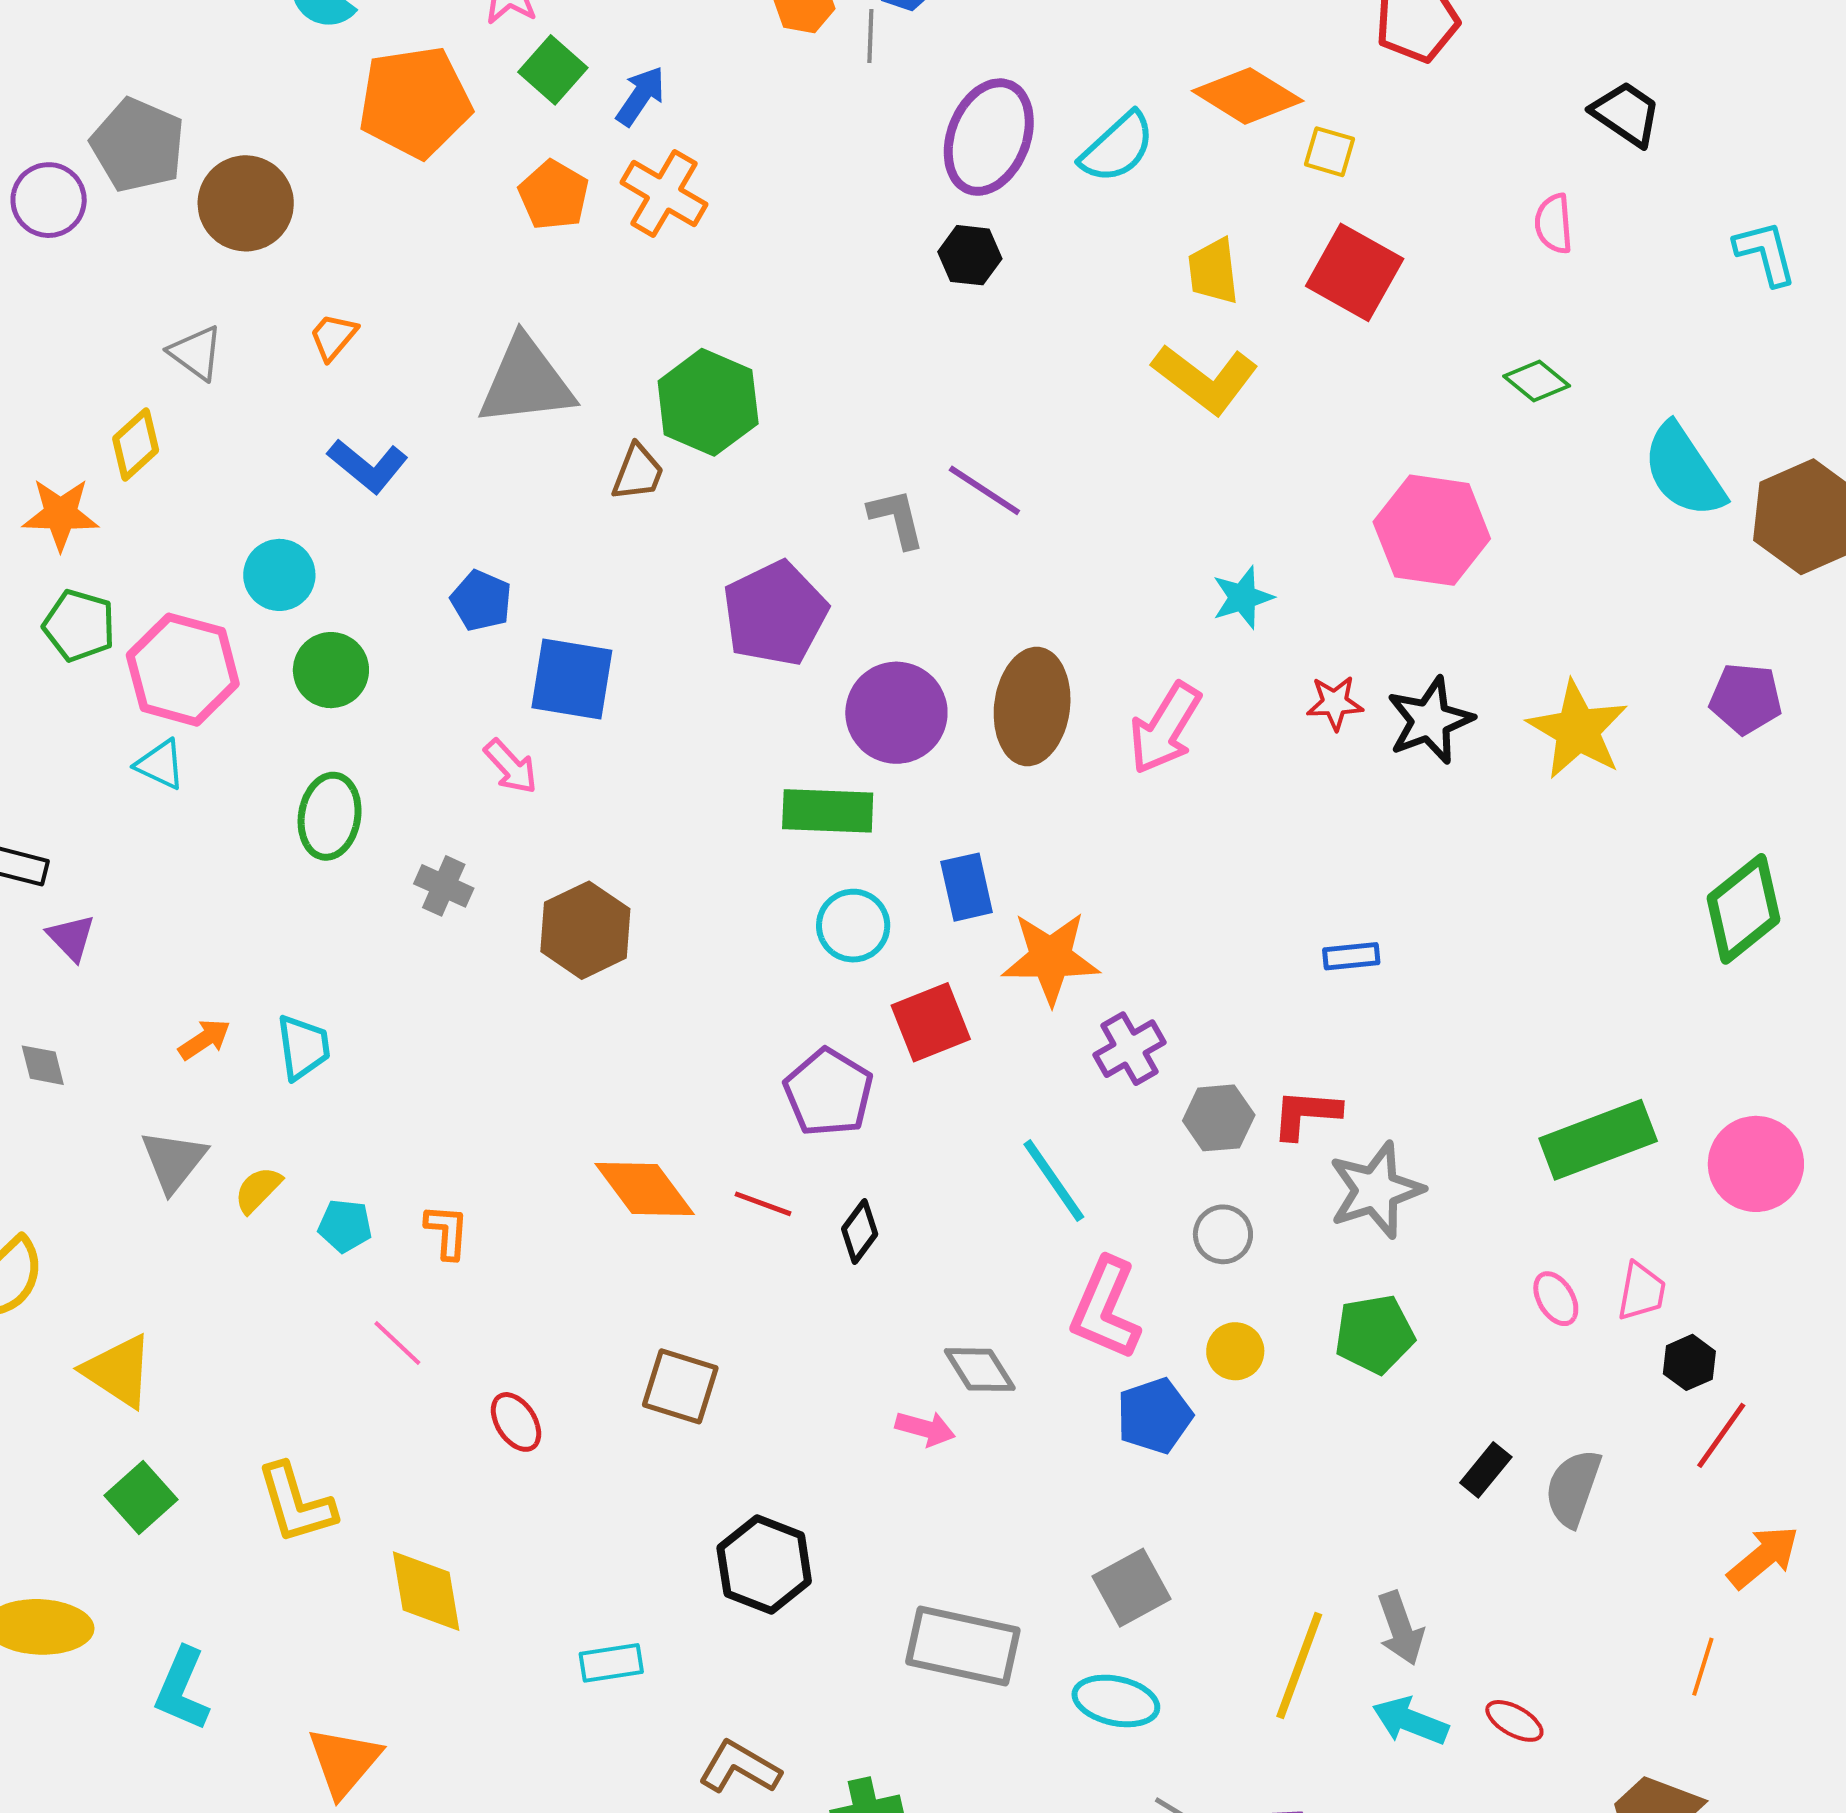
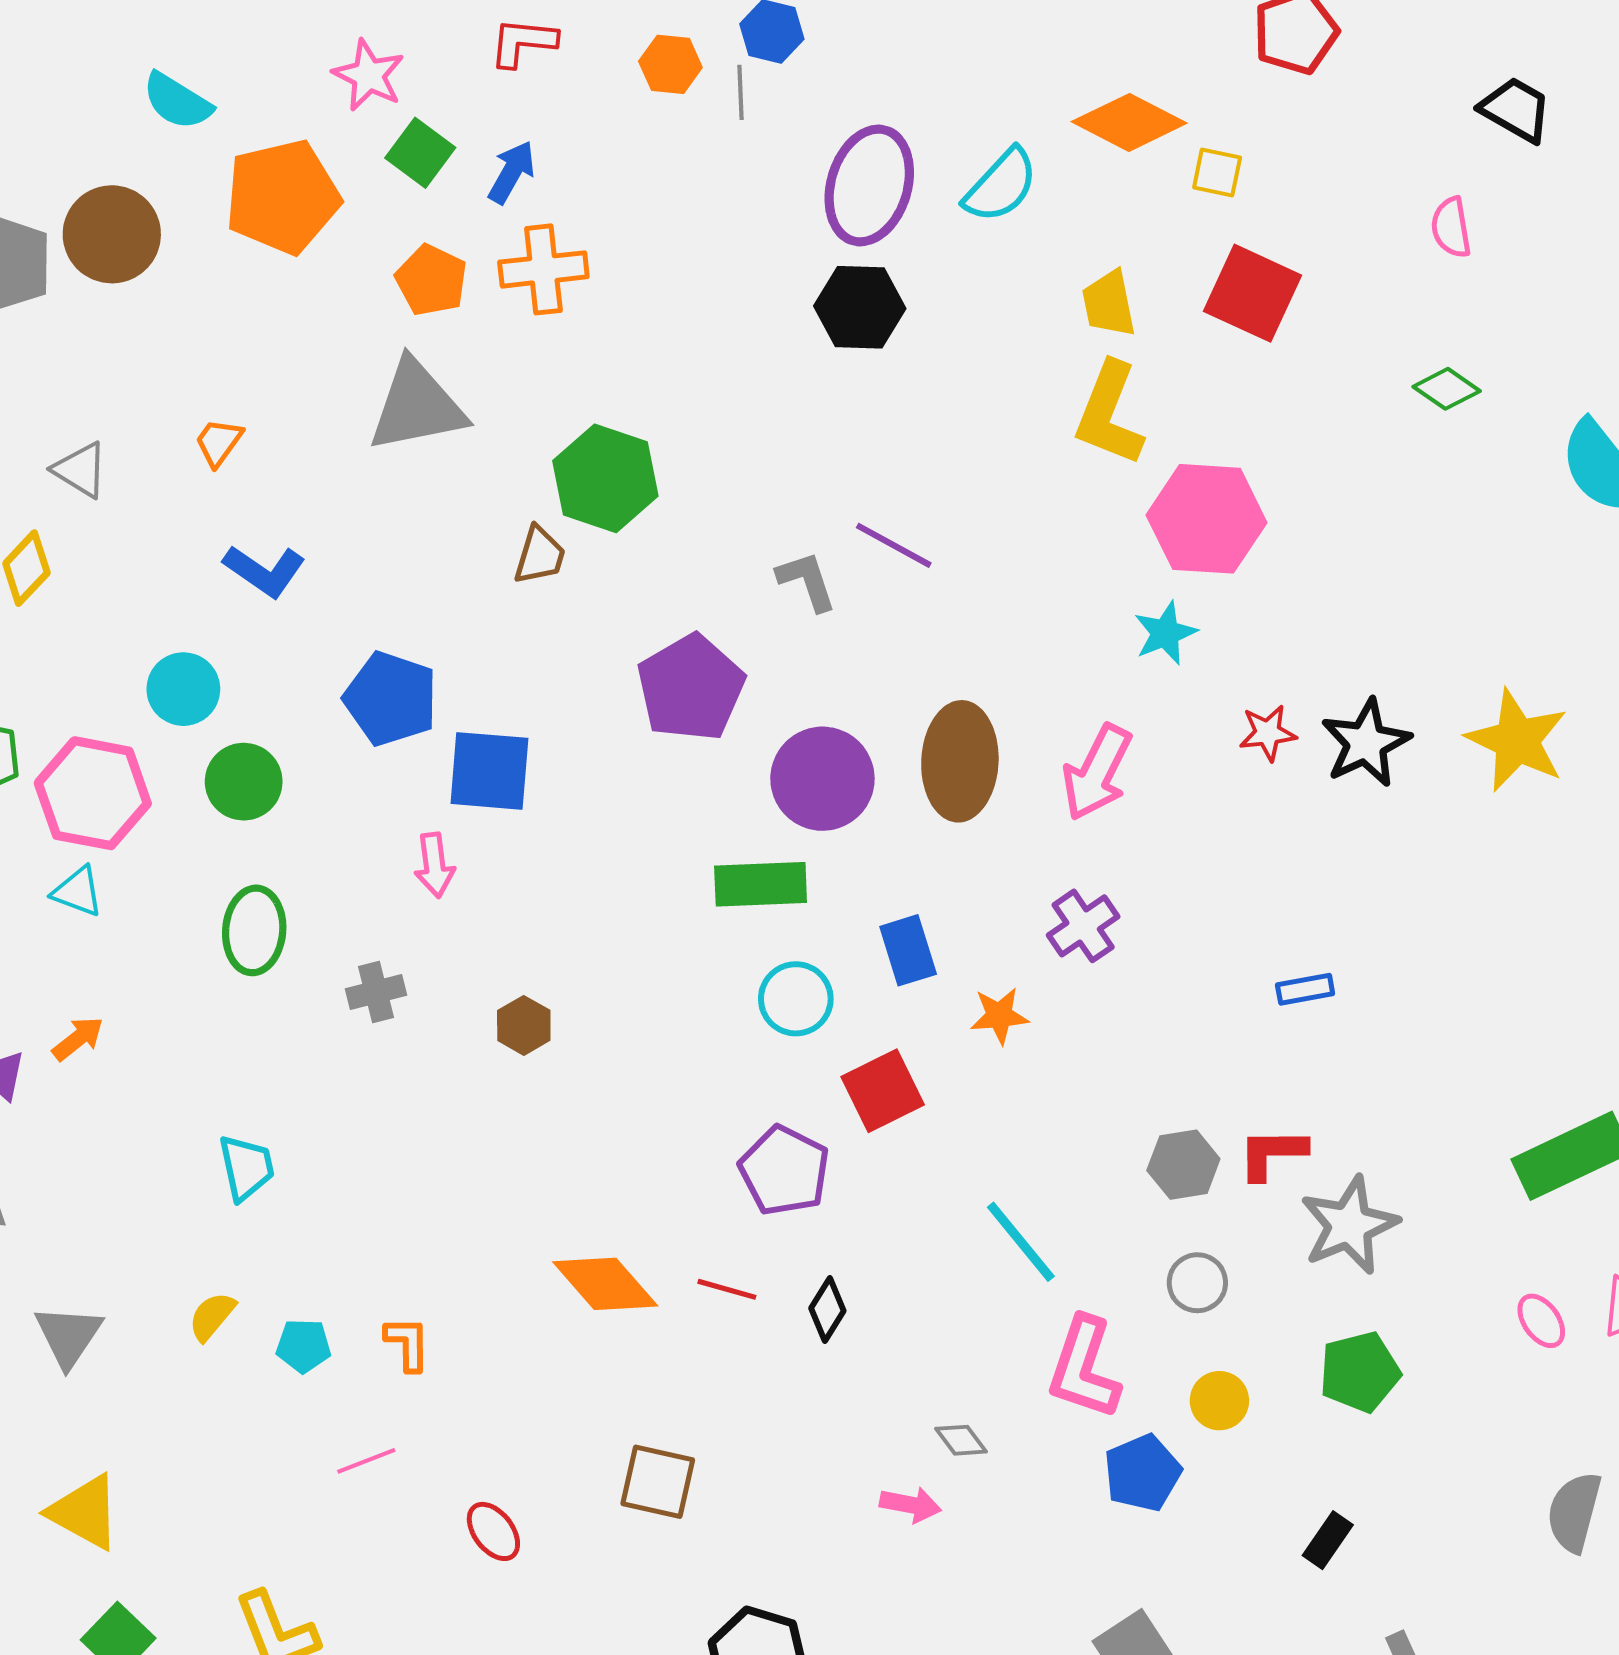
orange cross: (664, 193) -> (543, 269), turned -32
brown circle: (246, 203) -> (112, 234), moved
black hexagon: (970, 255) -> (860, 307), size x1.4
yellow L-shape: (1205, 379) -> (1109, 414), turned 79
gray triangle: (526, 382) -> (417, 406), moved
pink hexagon: (1432, 530) -> (1207, 519), moved
blue pentagon: (481, 601) -> (391, 699), size x1.5
pink arrow: (511, 767) -> (434, 865), turned 40
gray cross: (444, 886) -> (376, 992), turned -34
brown hexagon: (585, 930) -> (524, 1025), size x0.6
orange star: (1051, 958) -> (999, 1016), size x0.6
orange arrow: (205, 1039) -> (78, 1039), moved
purple cross: (1130, 1049) -> (1083, 926), moved
gray triangle: (173, 1161) -> (68, 1336), moved
pink line: (397, 1343) -> (366, 1461), turned -60
gray diamond: (980, 1370) -> (961, 1440), size x0.7
black rectangle: (1486, 1470) -> (1328, 1540), moved

